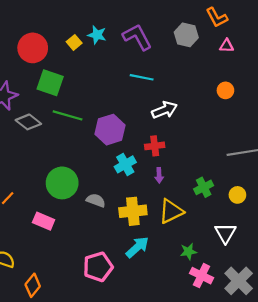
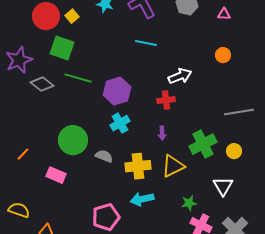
yellow square: (74, 42) -> (72, 16), moved
white arrow: (164, 110) -> (180, 76), moved
red cross: (155, 146) -> (166, 100), moved
cyan cross: (125, 164) -> (120, 123), moved
green cross: (204, 187) -> (203, 144), size x1.5
cyan arrow: (137, 247) -> (142, 199), turned -150

